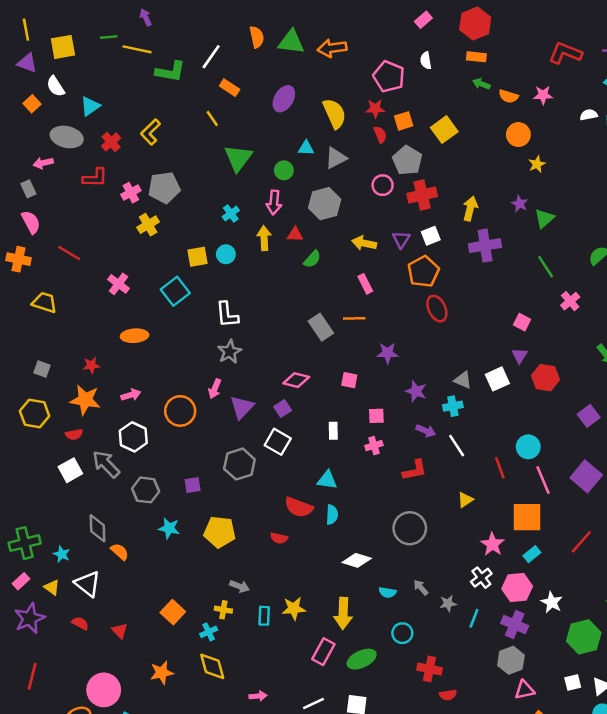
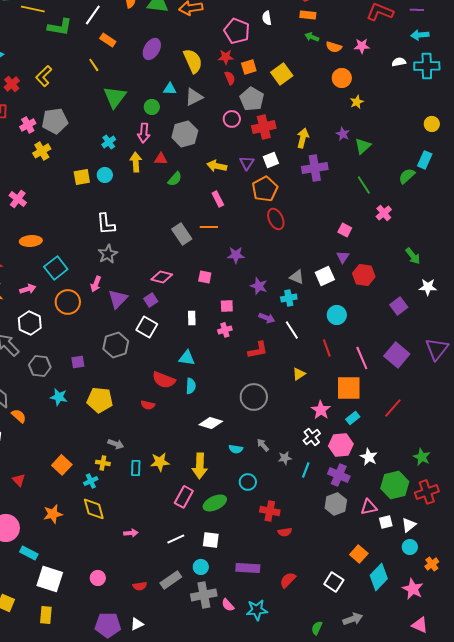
cyan square: (175, 291) -> (56, 268), moved
cyan circle: (528, 447) -> (337, 315), moved
pink triangle: (525, 690) -> (369, 507), moved

